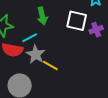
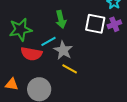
purple cross: (96, 30) -> (114, 24), moved
gray star: (36, 54) -> (63, 50), moved

